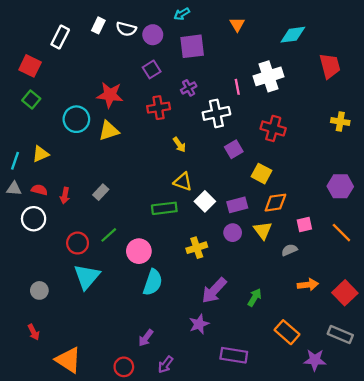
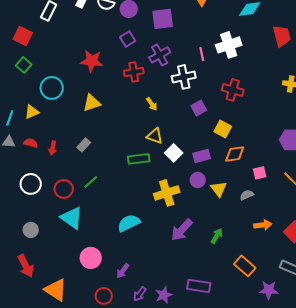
purple cross: (189, 88) -> (160, 55), size x1.5
cyan circle: (76, 119) -> (52, 88), moved
yellow triangle: (109, 131) -> (92, 103), moved
white circle: (34, 219) -> (31, 184), moved
yellow triangle: (263, 230) -> (219, 189), moved
yellow cross: (197, 248) -> (167, 193), size x1.4
pink circle: (139, 251) -> (91, 258), moved
cyan triangle: (87, 277) -> (72, 218), turned -35
cyan semicircle: (153, 282) -> (129, 223), turned -135
purple star: (199, 324) -> (164, 295), moved
red arrow: (34, 332) -> (26, 266), size x1.6

